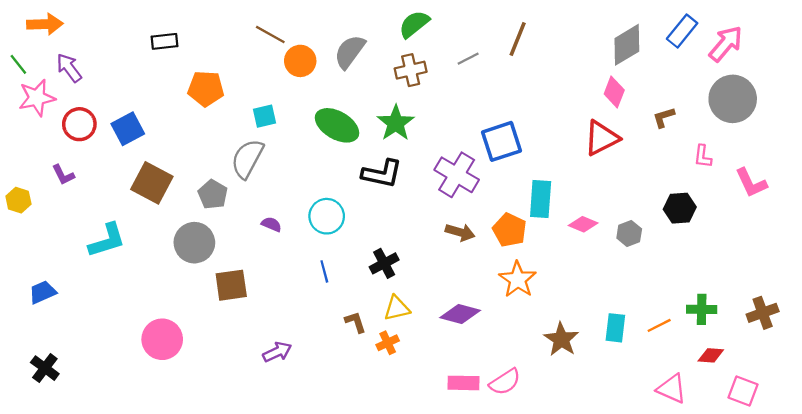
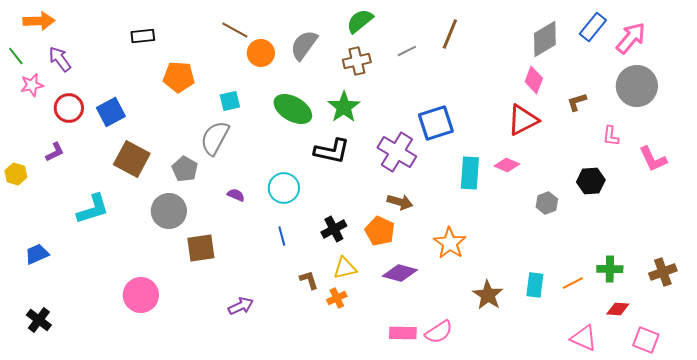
pink star: (37, 98) -> (32, 85), size x0.7
purple L-shape: (63, 175) -> (55, 152), turned -90
pink diamond: (583, 224) -> (507, 165), moved
orange pentagon: (510, 230) -> (380, 231), moved

